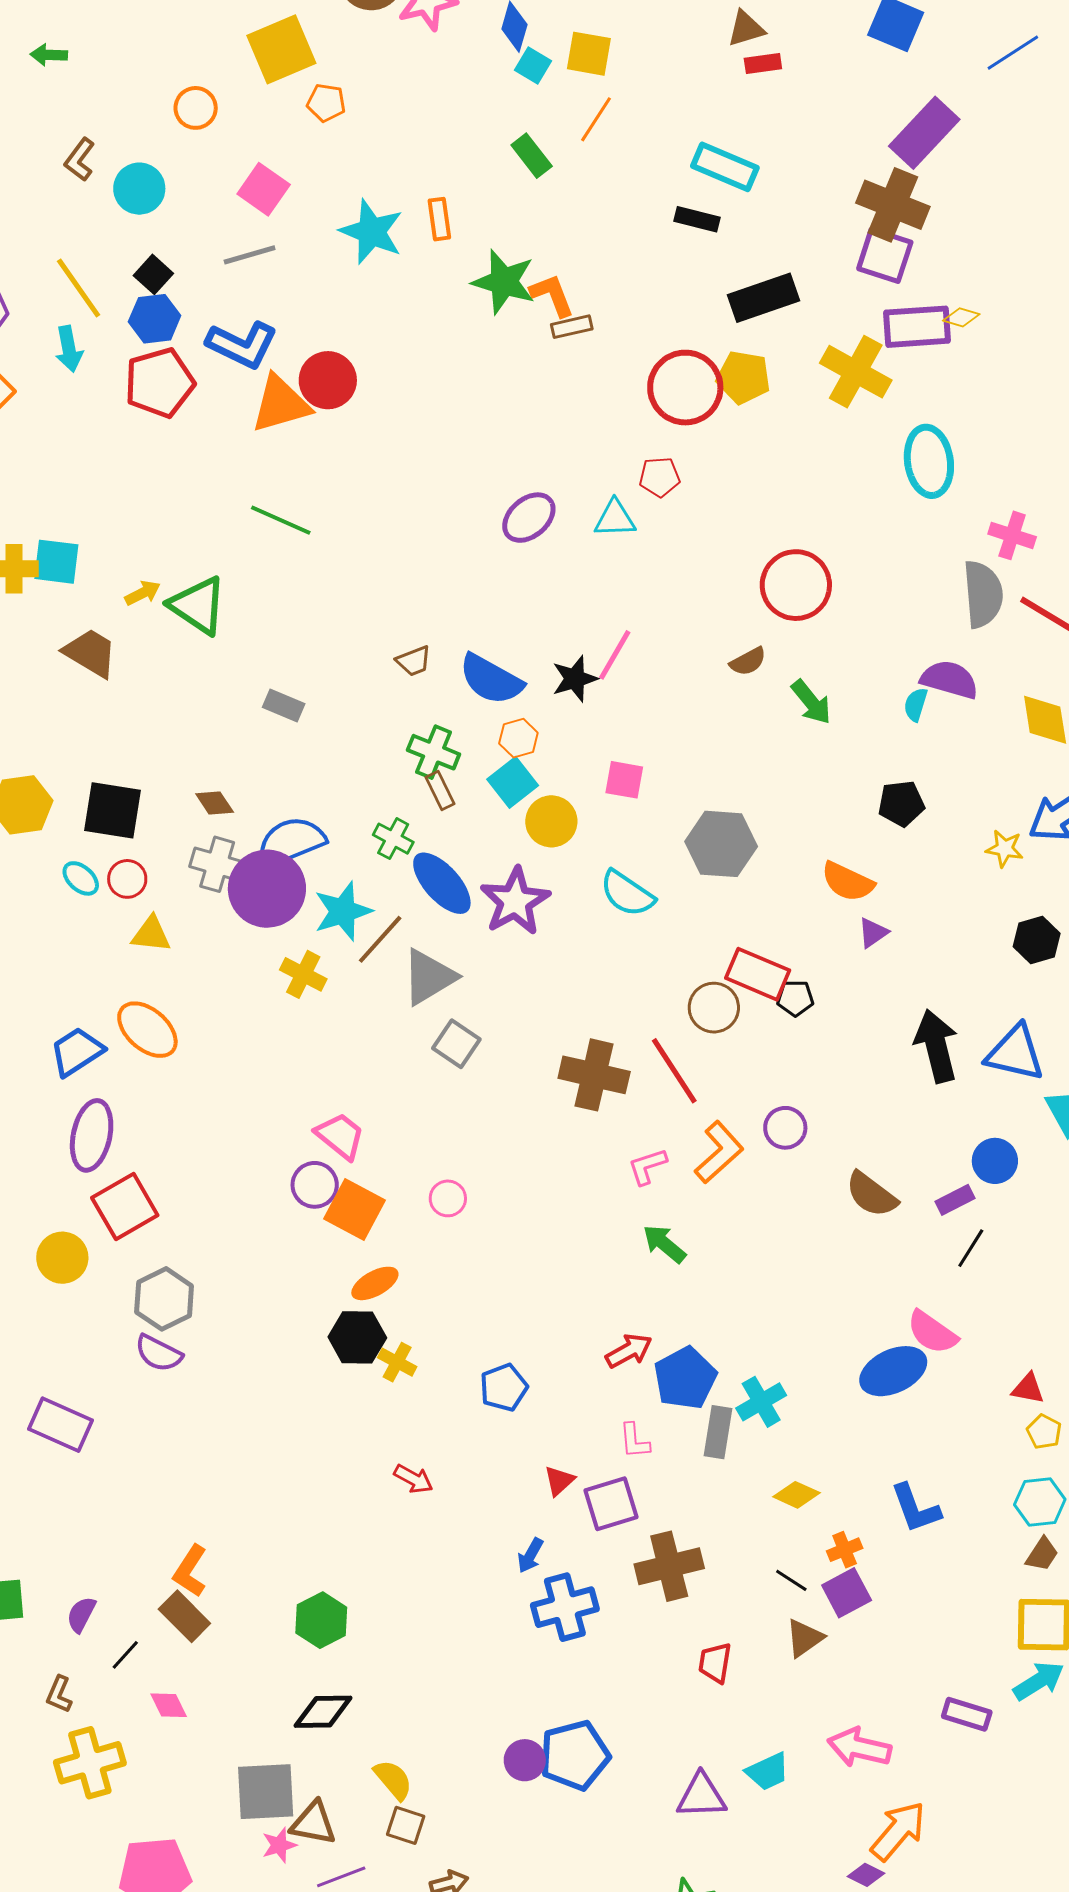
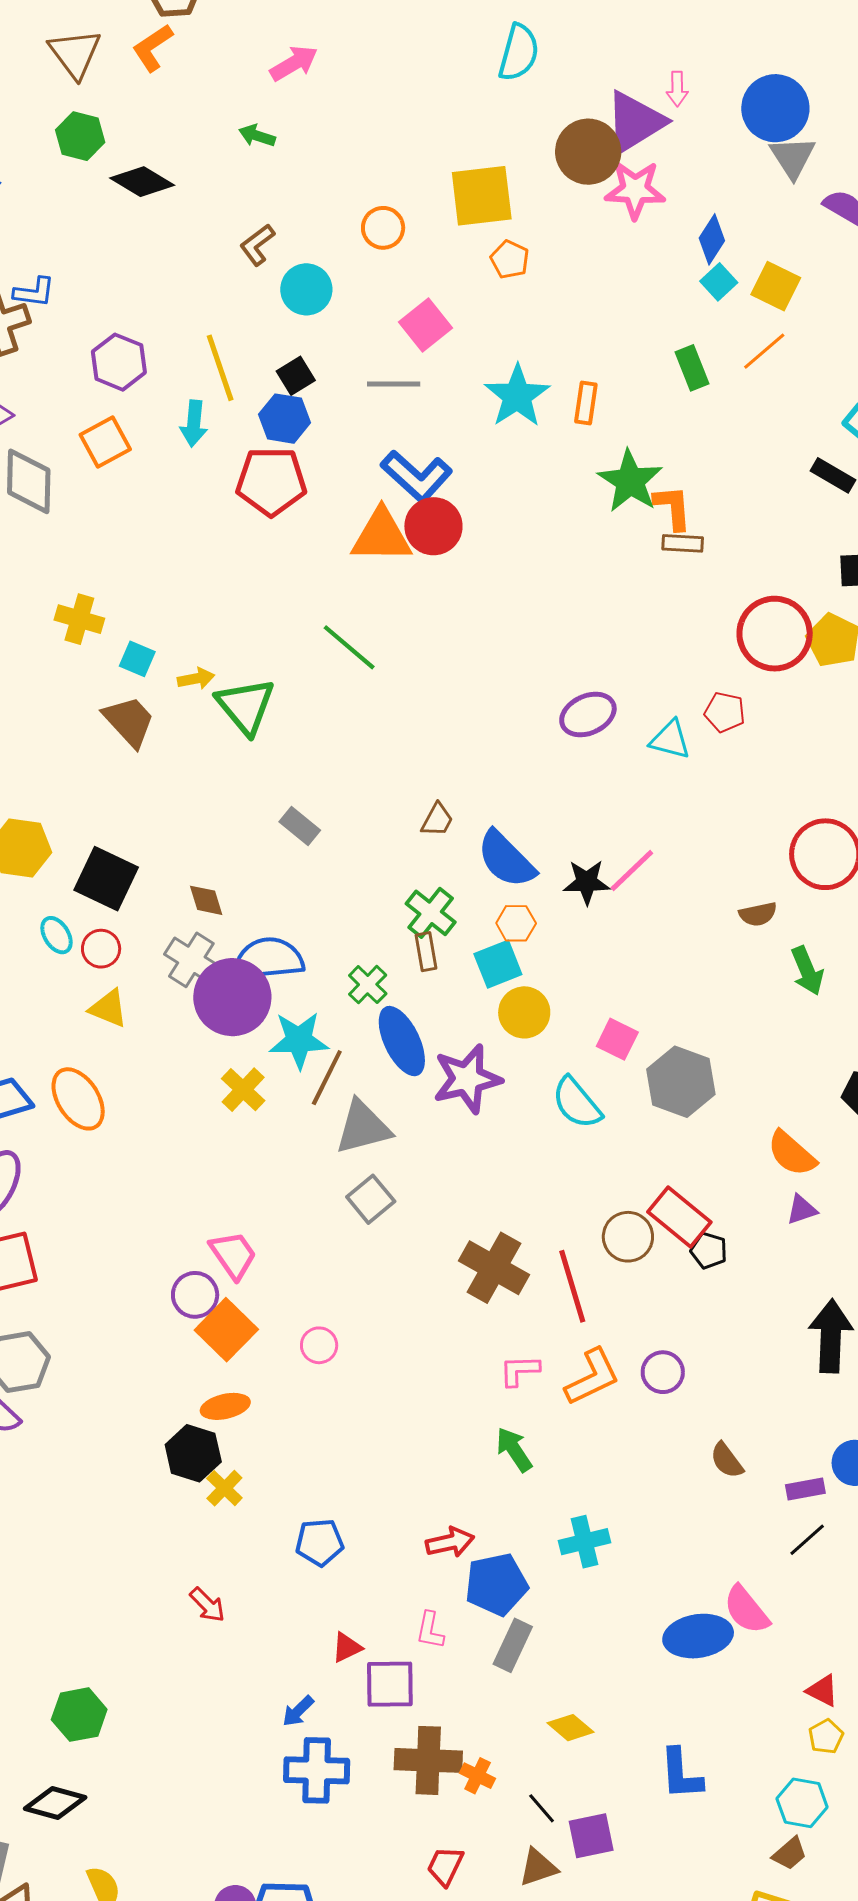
blue L-shape: (242, 345) -> (417, 476), moved
cyan square: (56, 562) -> (137, 659), moved, size x0.7
brown trapezoid: (414, 661) -> (437, 820), turned -57
pink square: (624, 780) -> (617, 1039), moved
brown line: (380, 939) -> (327, 1078), turned -32
brown semicircle: (871, 1194) -> (727, 1460), size x0.7
cyan cross: (761, 1402) -> (584, 1542), moved
orange cross: (845, 1550) -> (478, 1776), moved, turned 32

